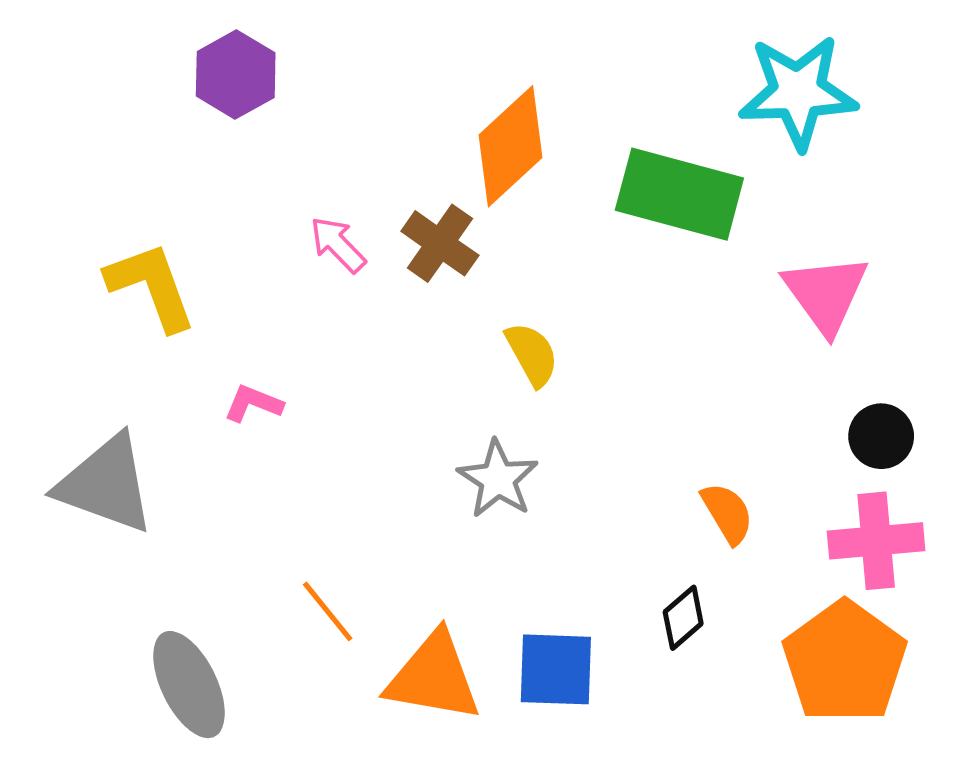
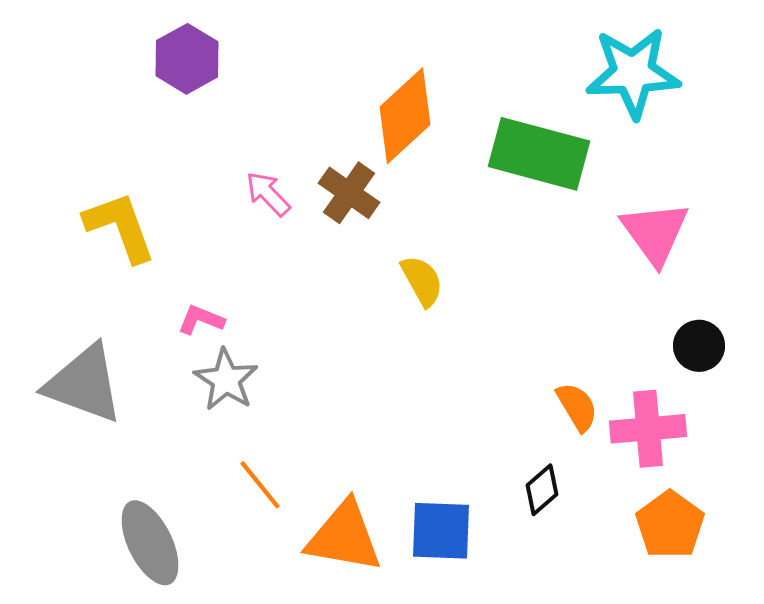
gray star: (498, 479) -> (226, 380), moved
pink cross: (876, 541) -> (648, 429), moved
orange pentagon: (845, 662) -> (670, 525), size x0.7

